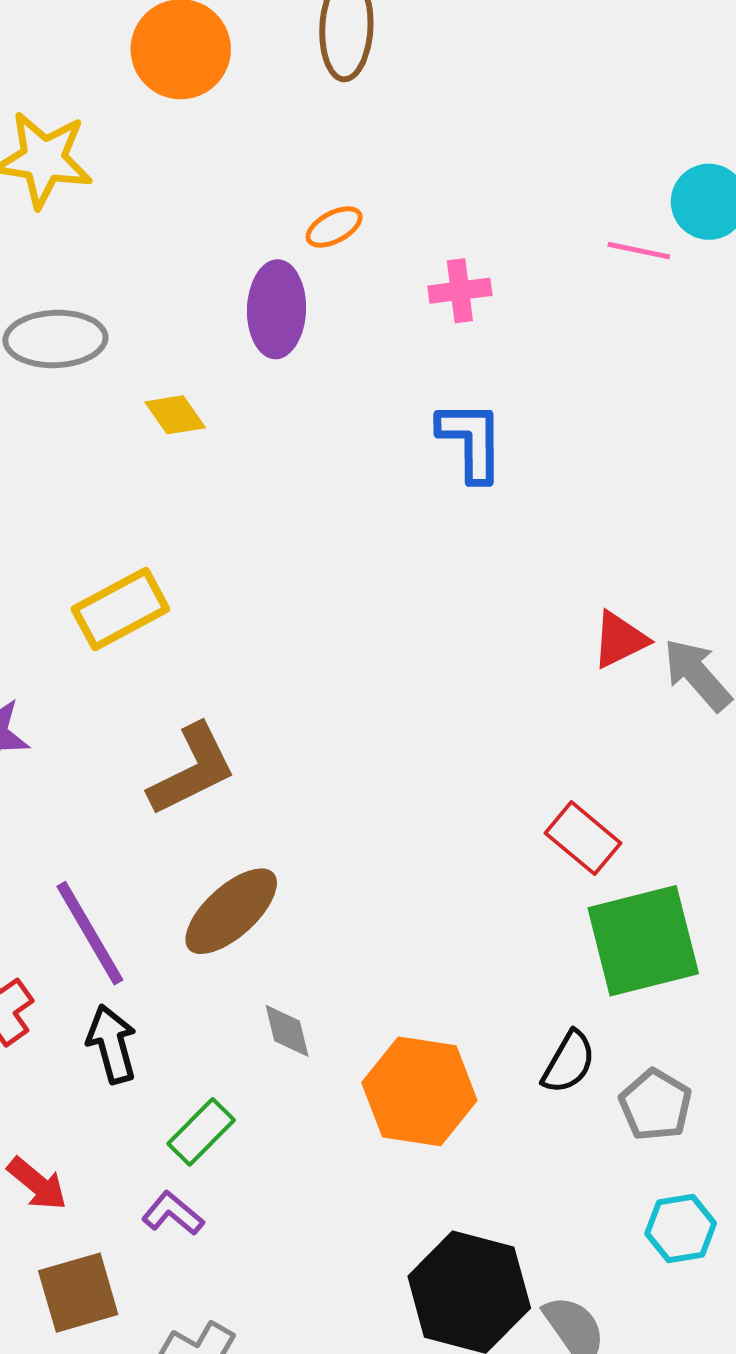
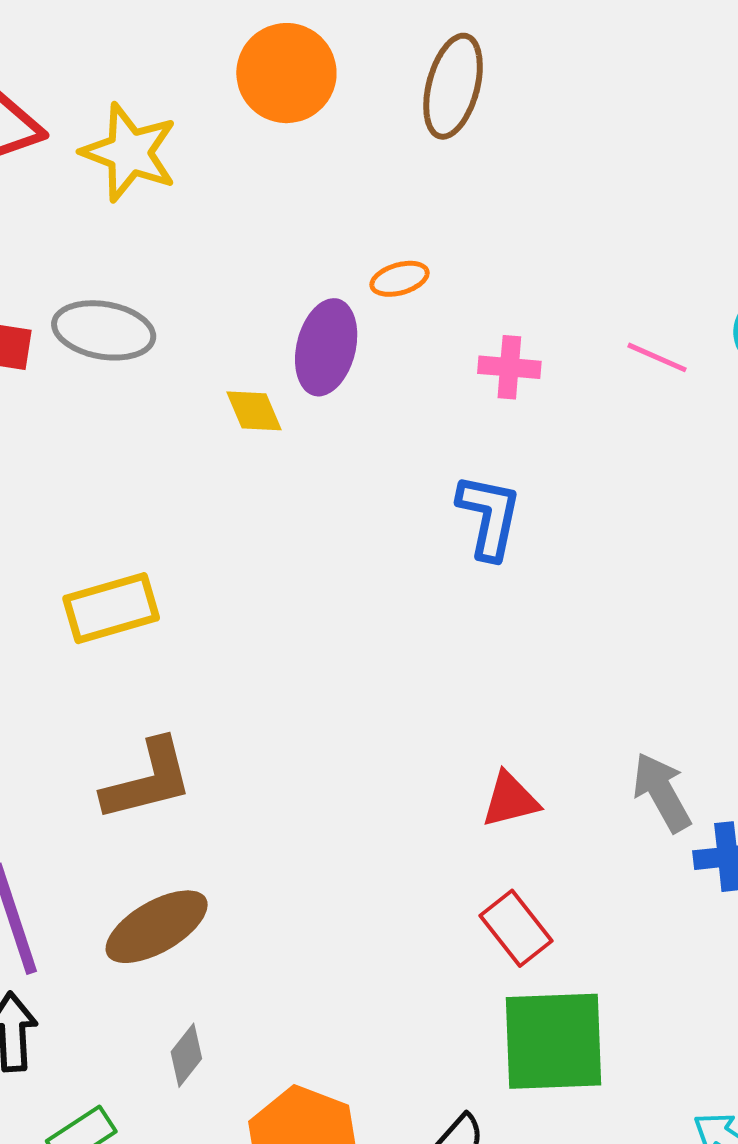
pink line: (639, 251) -> (657, 357), moved
yellow diamond: (175, 415) -> (254, 411), moved
red triangle: (620, 640) -> (510, 800), moved
gray diamond: (287, 1031) -> (186, 1055), turned 40

